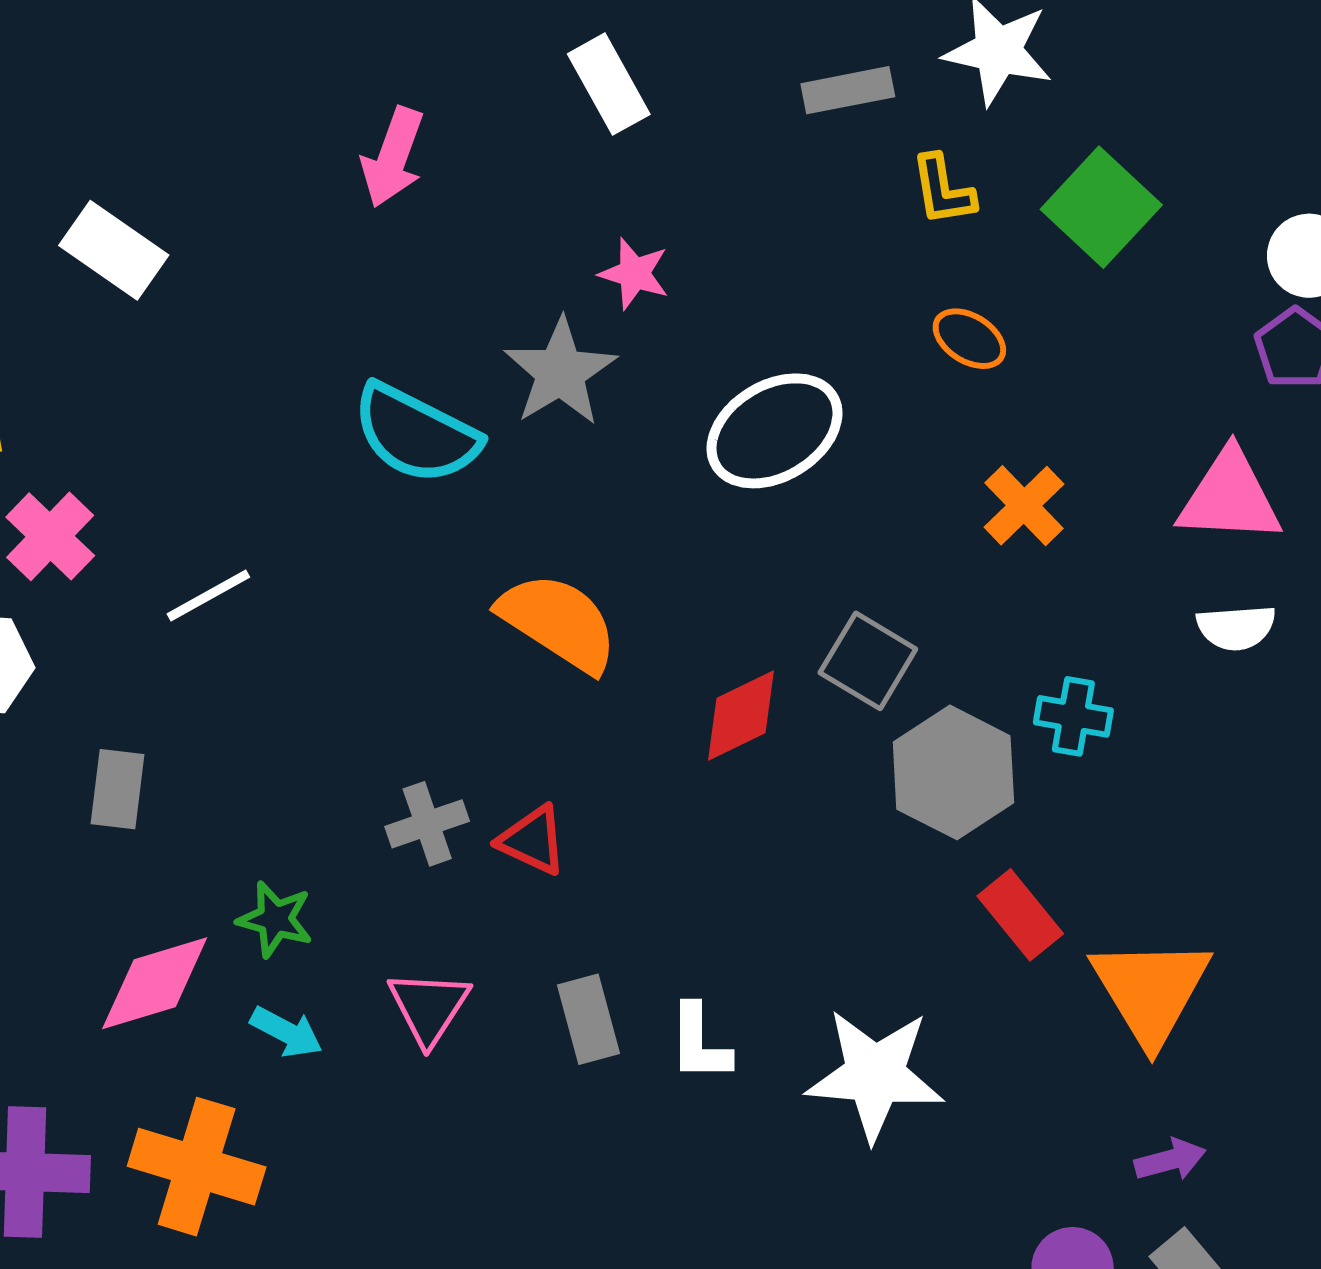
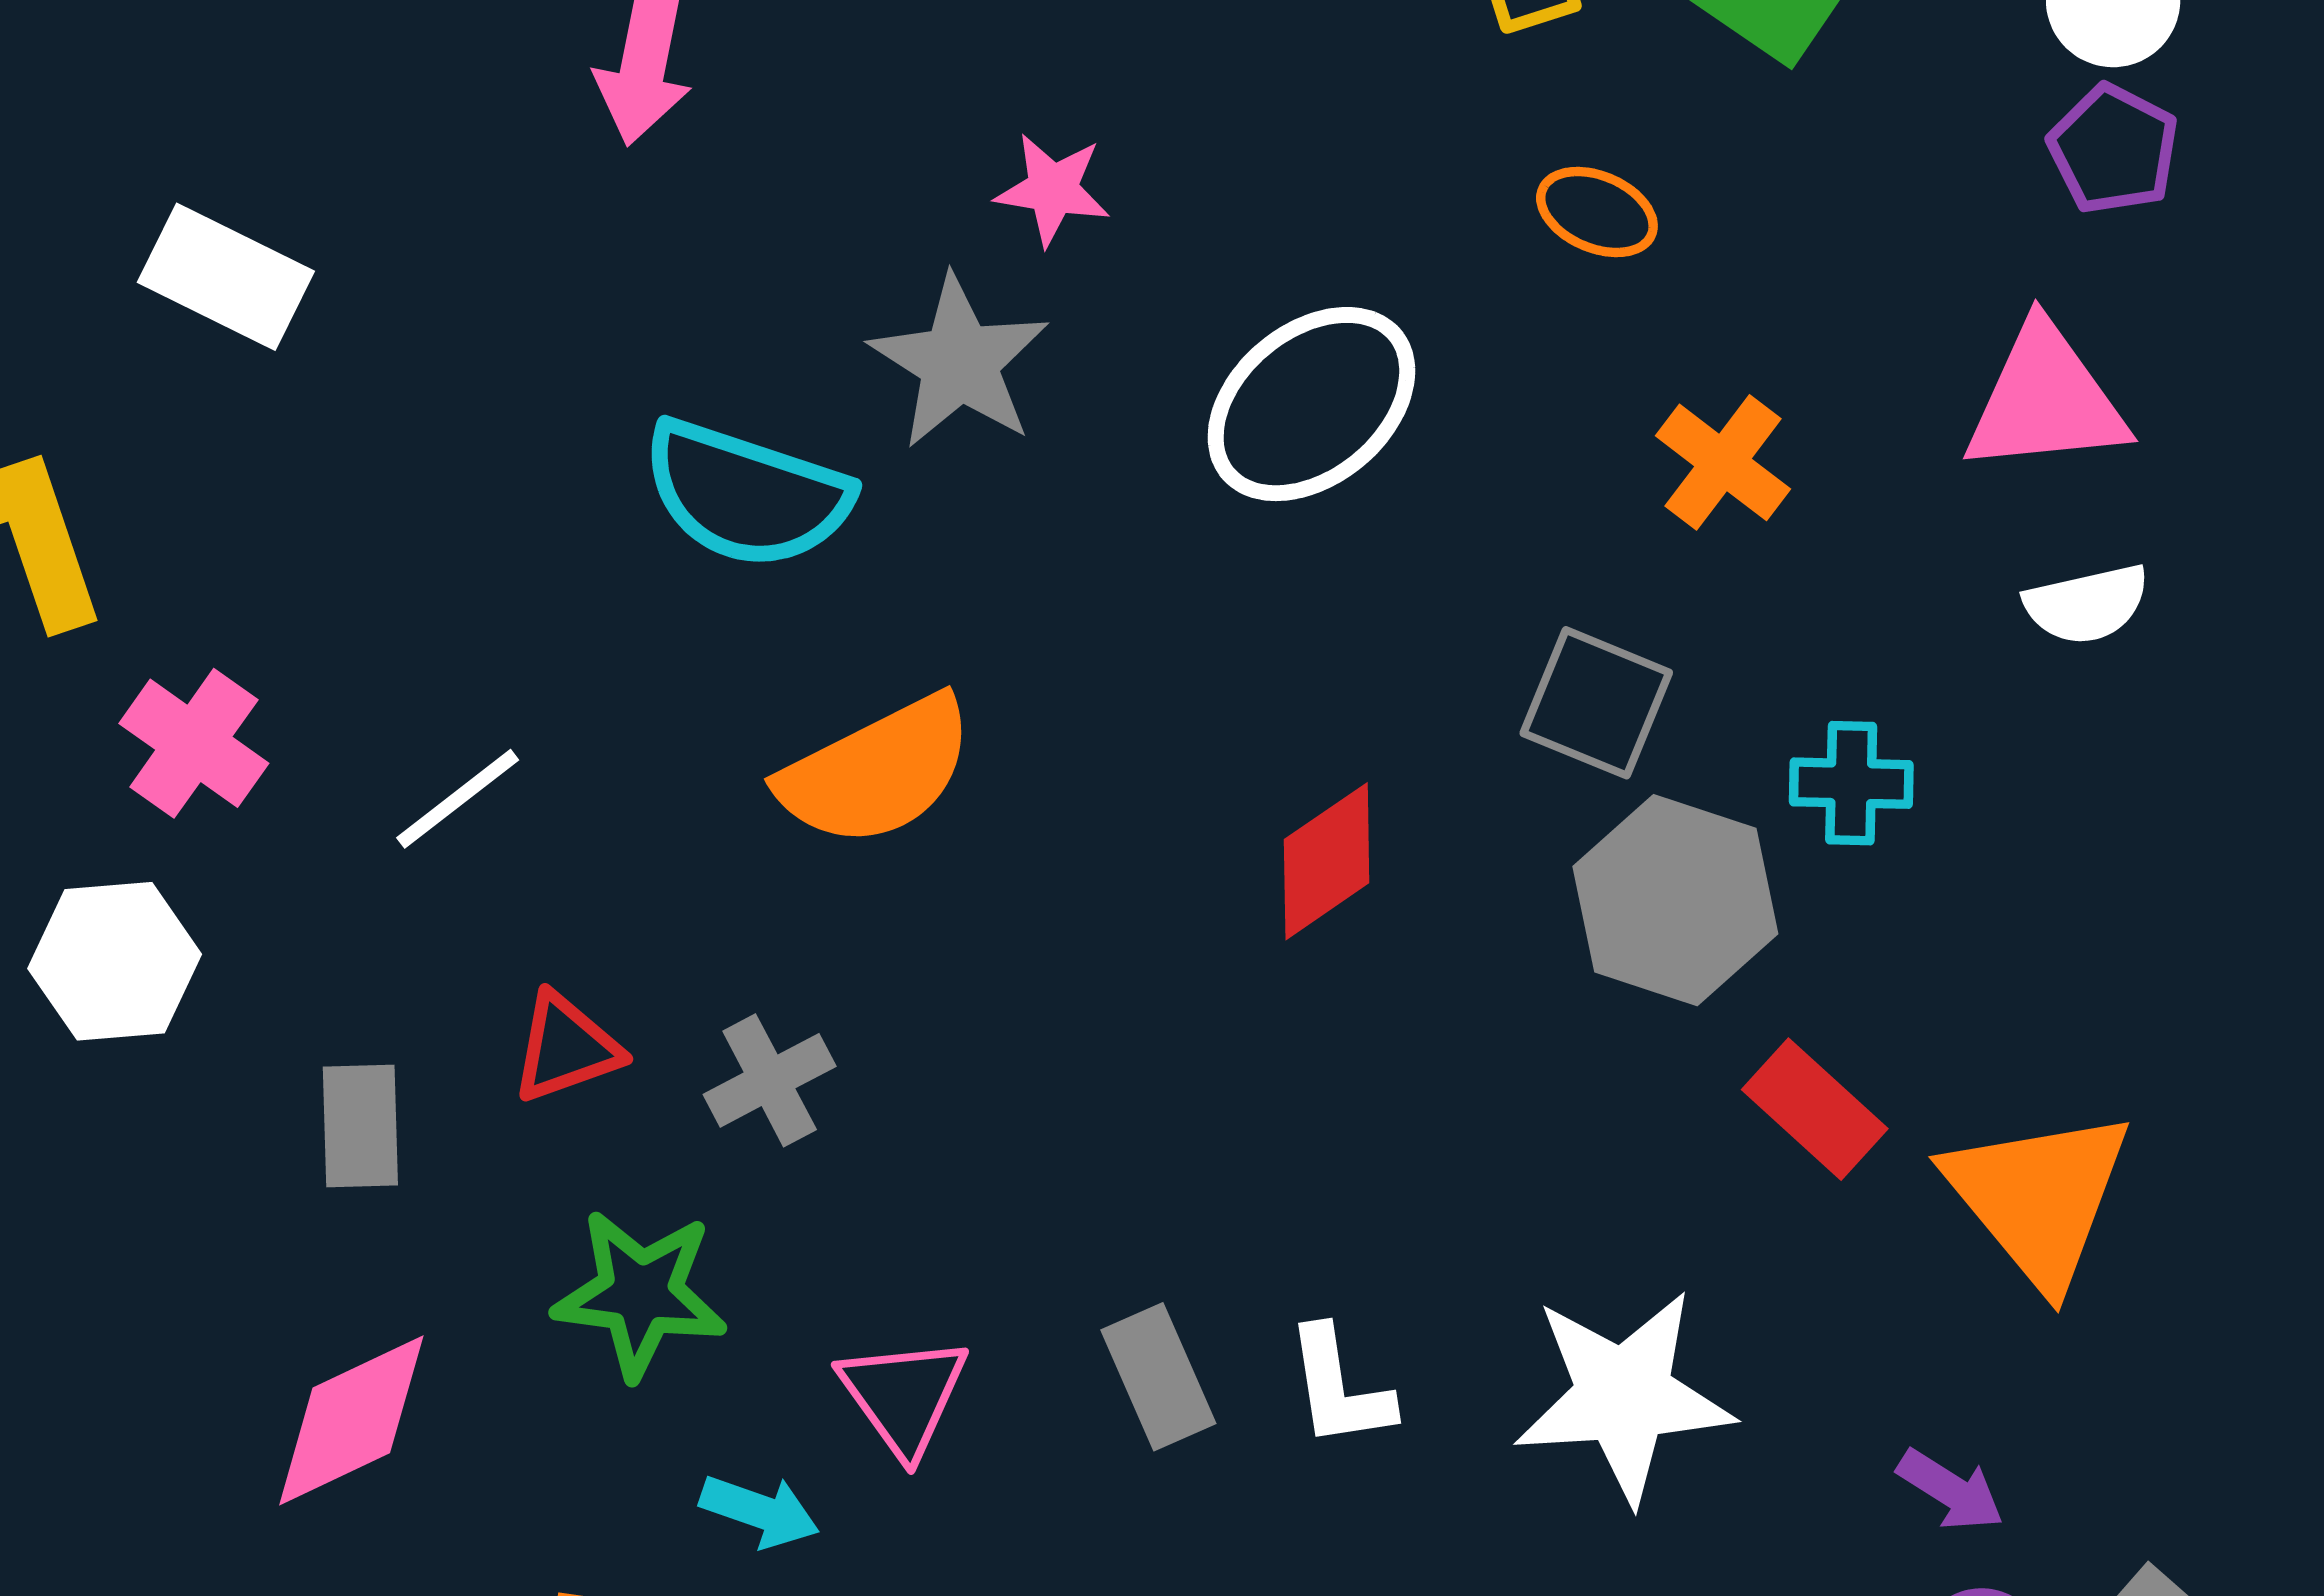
orange semicircle: (559, 622) -> (877, 771), moved, turned 129
gray square: (868, 661) -> (1596, 703), moved
gray cross: (427, 824) -> (770, 1080), moved
red triangle: (532, 840) -> (566, 1048), moved, turned -36
green star: (275, 919) -> (640, 1294), size x1.4
pink diamond: (155, 983) -> (351, 1420), moved
cyan arrow: (286, 1032) -> (760, 1511), moved
purple arrow: (1170, 1160) -> (1951, 1490), moved, turned 56

